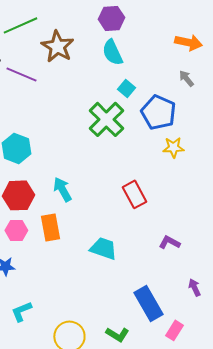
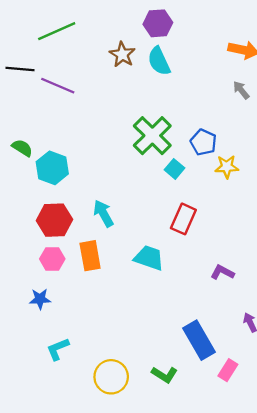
brown star: (57, 46) -> (122, 54), moved, size x0.7
cyan square: (126, 88) -> (175, 169), moved
blue pentagon: (158, 112) -> (203, 142), moved, size x0.7
red rectangle: (134, 194) -> (183, 219), turned 52
cyan trapezoid: (103, 248) -> (149, 258), moved

